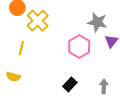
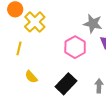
yellow semicircle: (13, 77) -> (31, 77), moved, turned 32
black rectangle: (70, 84) -> (66, 84), size x1.5

